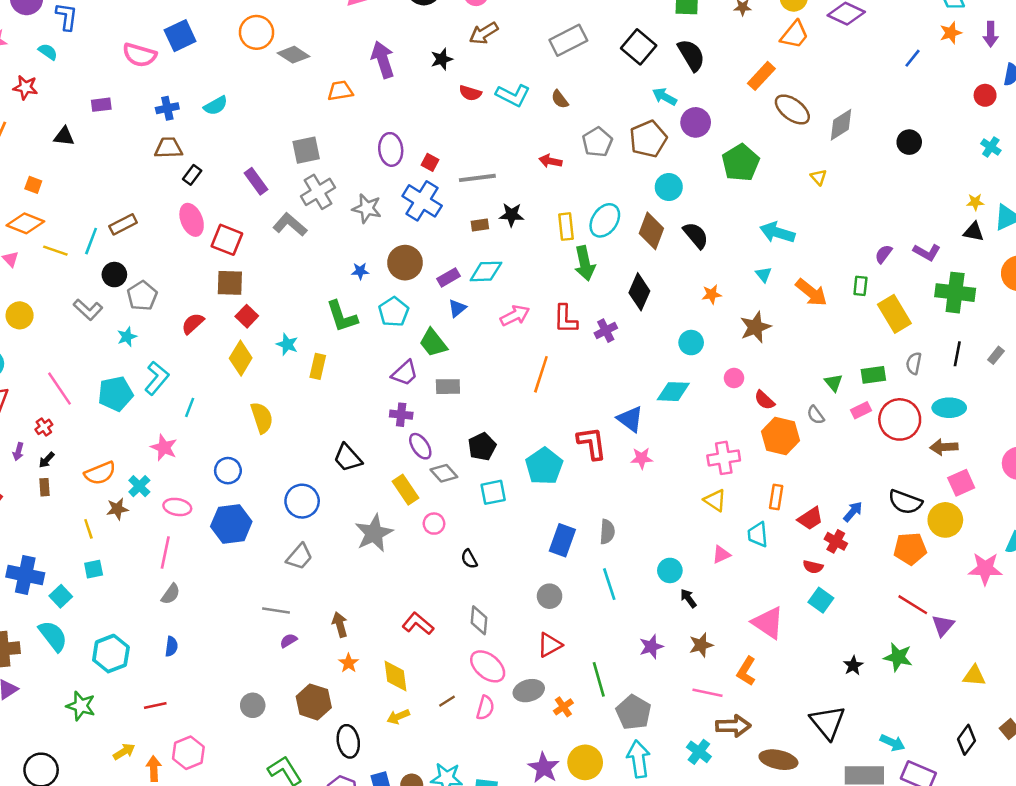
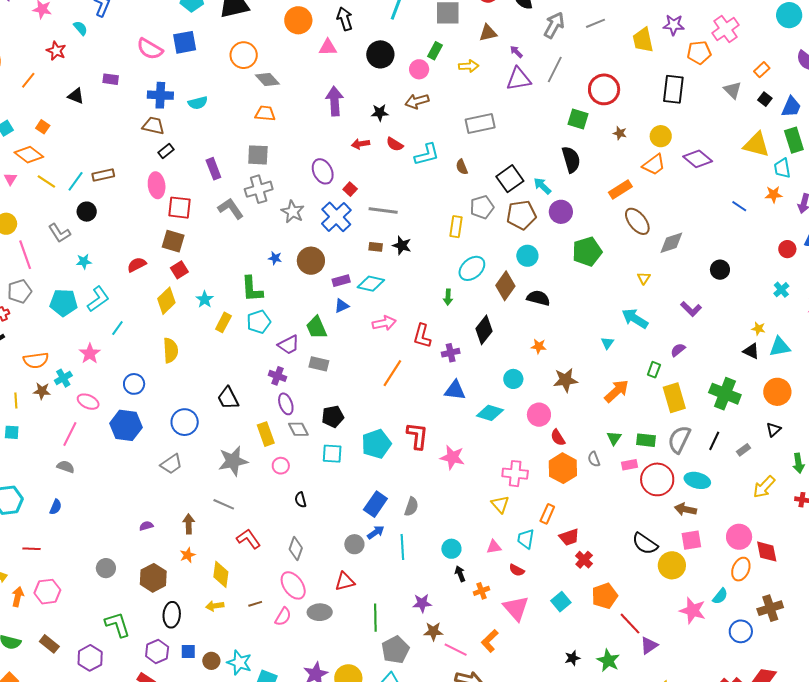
black square: (639, 47) -> (510, 179), moved
blue line: (912, 58) -> (739, 206), turned 70
orange trapezoid: (340, 91) -> (265, 113), moved
cyan L-shape: (513, 95) -> (427, 154), turned -56
blue cross: (167, 108) -> (160, 95), size x1.4
purple ellipse: (391, 149) -> (323, 171), turned -35
red arrow: (550, 161) -> (361, 144), moved, turned -36
yellow rectangle: (566, 227) -> (456, 227), moved
cyan arrow: (777, 232) -> (635, 319), moved
black semicircle: (696, 235) -> (538, 298), turned -50
red square: (227, 240) -> (179, 208), turned -30
purple L-shape: (927, 252) -> (691, 309), moved
green arrow: (585, 263) -> (448, 297), size x0.6
cyan triangle: (764, 274) -> (607, 343), moved
orange arrow: (811, 292) -> (617, 391), moved, turned -96
gray pentagon: (142, 296) -> (20, 291), moved
cyan pentagon: (394, 312) -> (259, 322), moved
gray semicircle: (914, 363) -> (679, 439), size x1.6
pink circle: (734, 378) -> (539, 415), size x1.5
pink line: (60, 389) -> (25, 255), moved
blue triangle: (630, 419) -> (455, 390), moved, turned -45
pink star: (642, 458) -> (452, 457), size x1.4
blue arrow: (853, 512) -> (376, 532), moved
orange pentagon: (910, 549) -> (605, 596), moved, turned -30
red semicircle: (813, 567) -> (517, 570), moved
gray semicircle: (171, 594) -> (66, 467), turned -120
gray line: (276, 610) -> (224, 504), moved
brown star: (701, 645) -> (433, 631), moved
orange cross: (563, 707) -> (482, 591), moved

